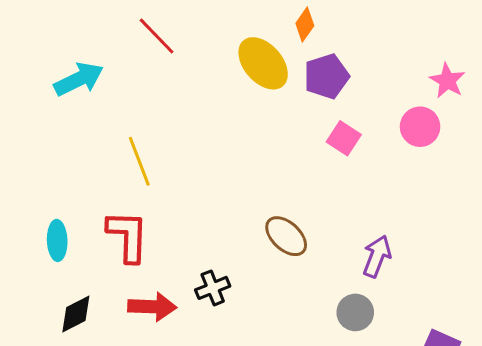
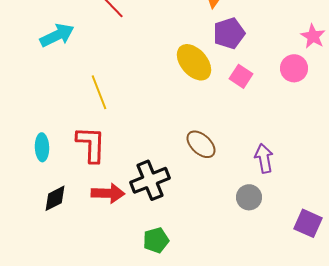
yellow ellipse: (263, 63) -> (194, 62), moved
purple arrow: (377, 256) -> (264, 158), turned -32
black cross: (213, 288) -> (150, 180), size x1.6

